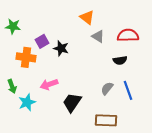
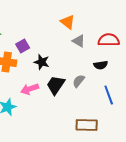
black star: (61, 48) -> (42, 62), moved
gray semicircle: (107, 88) -> (79, 81), moved
black trapezoid: (72, 102) -> (56, 85), moved

